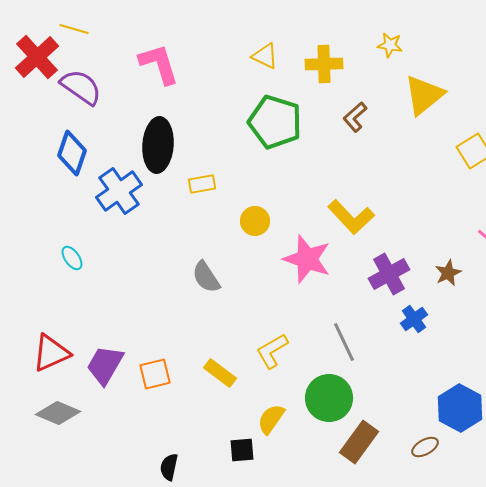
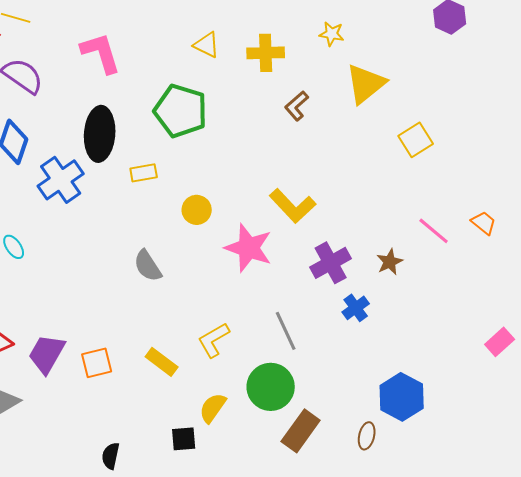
green pentagon: (275, 122) -> (181, 111), moved
brown ellipse: (425, 447) -> (367, 436), turned -48

